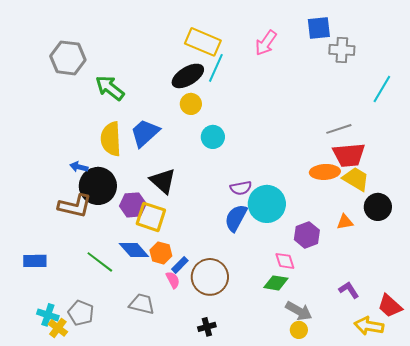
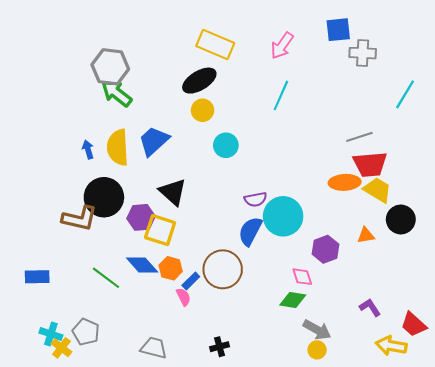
gray hexagon: (68, 58) -> (110, 67), moved
cyan line: (216, 68) -> (281, 95), moved
blue arrow: (79, 167) -> (88, 150), moved, turned 60
brown circle: (210, 277) -> (223, 269), moved
gray trapezoid: (142, 304) -> (154, 348), moved

